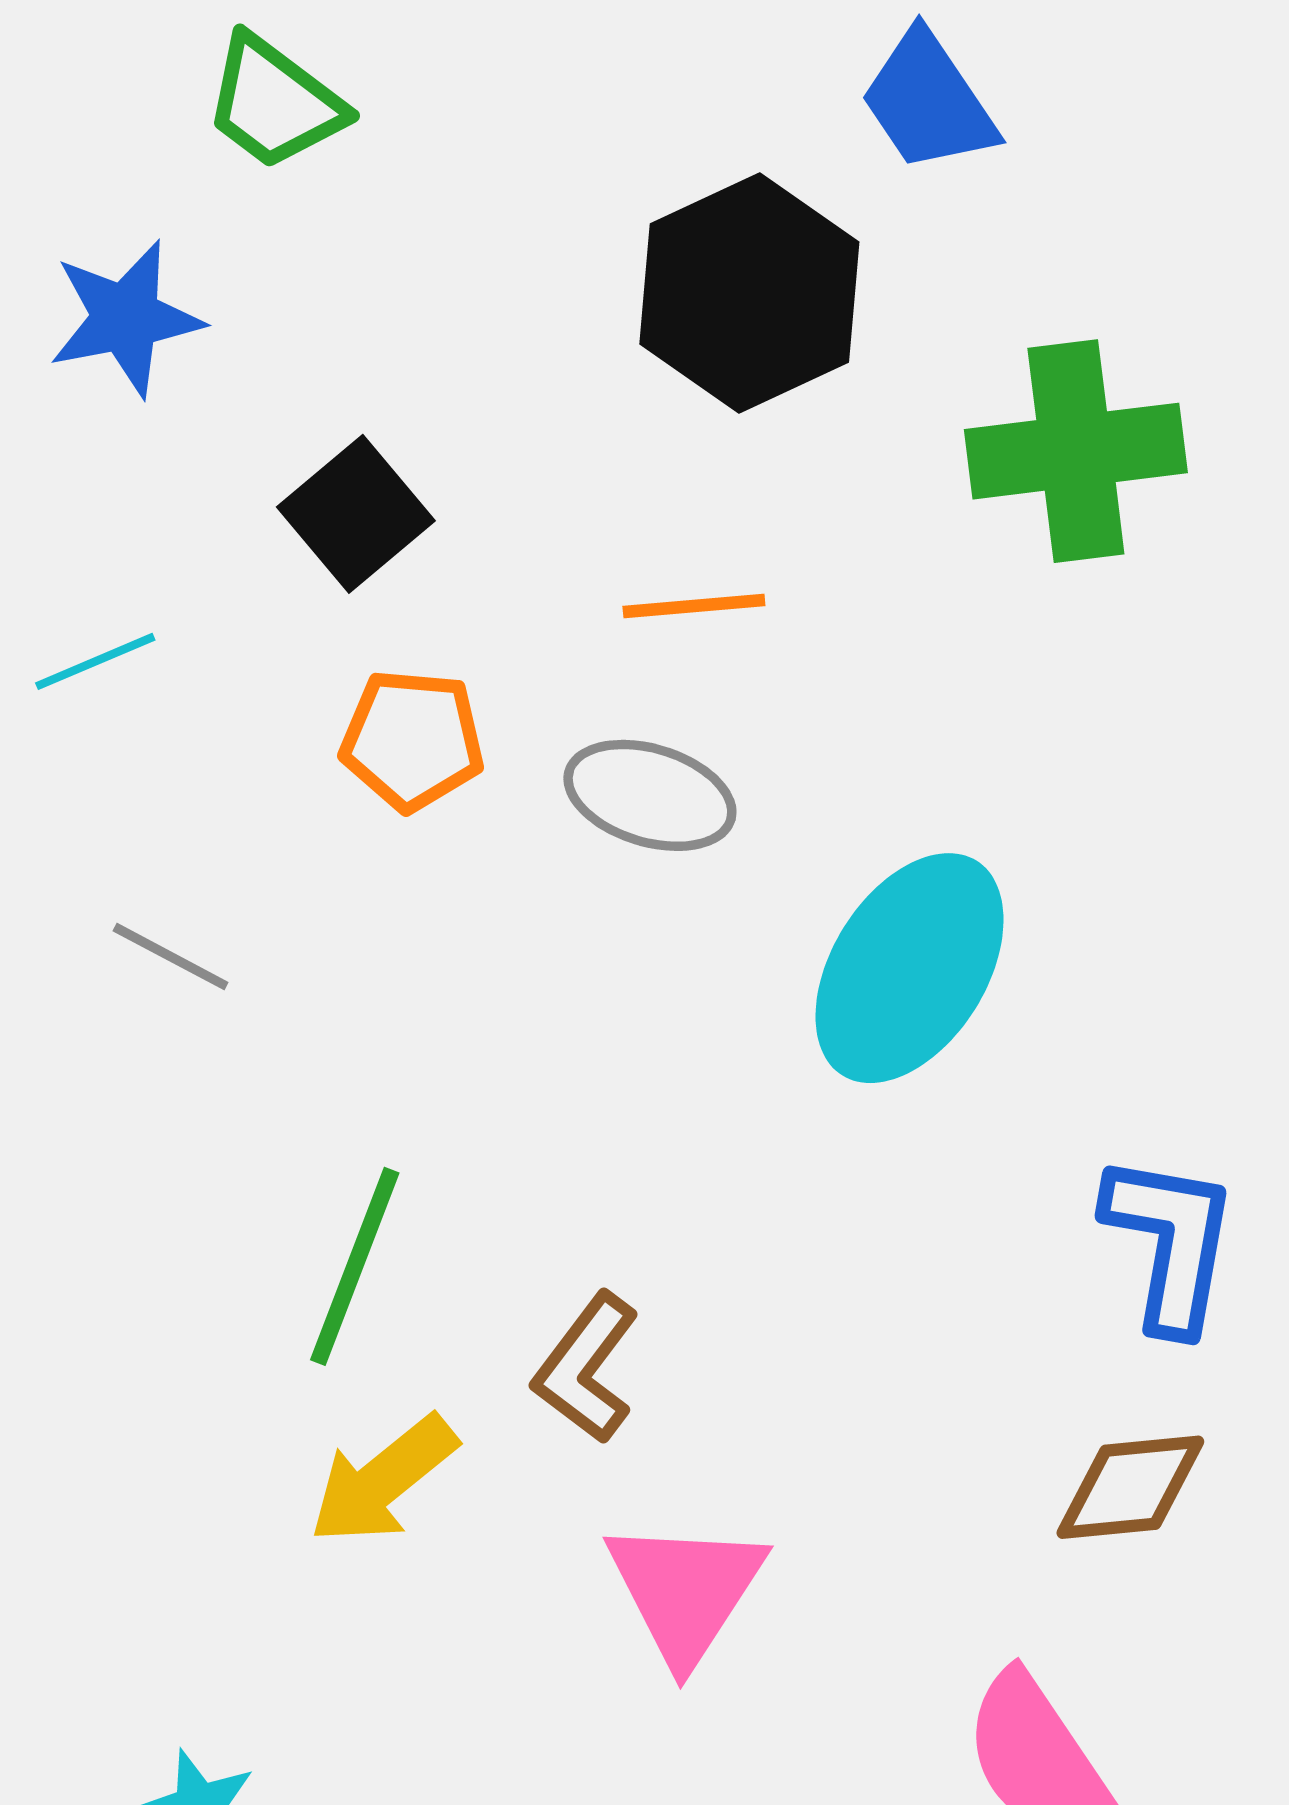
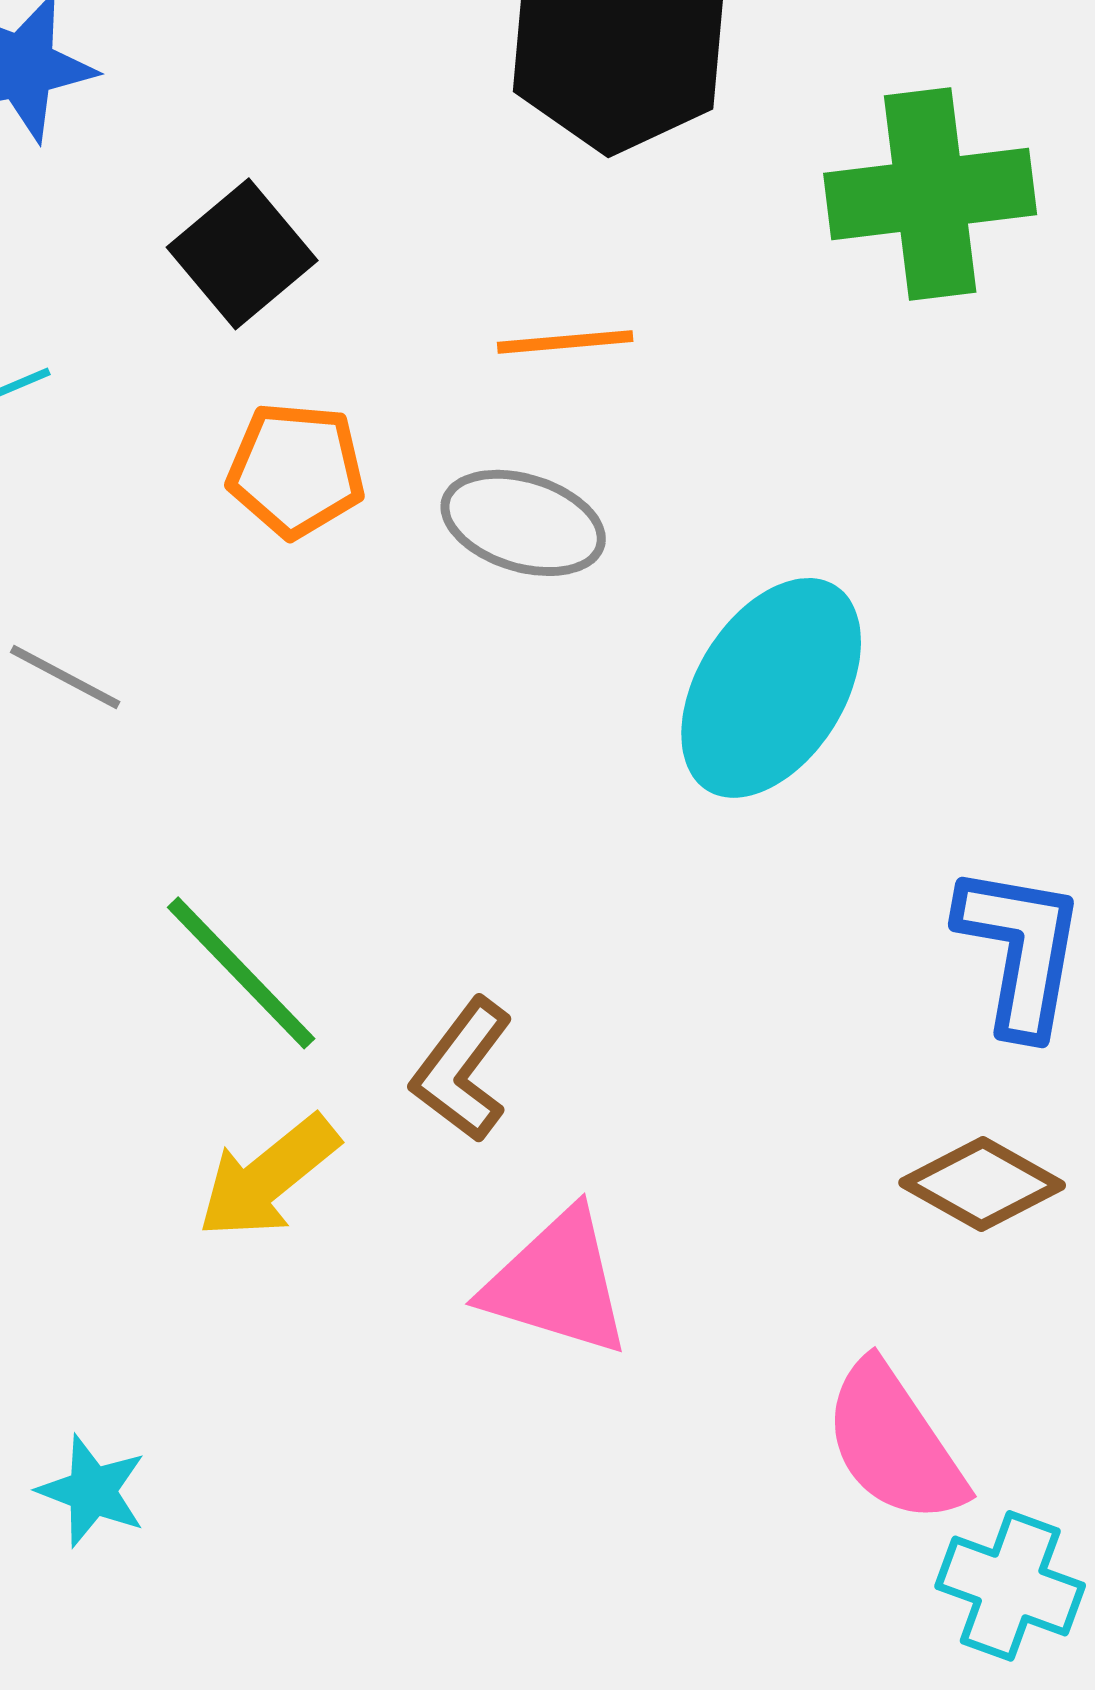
green line: (355, 1266) -> (241, 973), turned -65
brown diamond: (1130, 1487) -> (982, 1184), turned 35
pink triangle: (686, 1591) -> (557, 1283), turned -46

